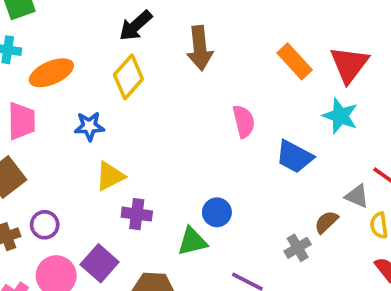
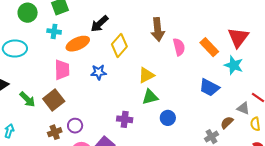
black arrow: (136, 26) -> (99, 24), moved
orange rectangle: (295, 61) -> (209, 47), moved
pink semicircle: (244, 121) -> (179, 47), moved
yellow triangle: (110, 176) -> (146, 75), moved
green triangle: (192, 241) -> (150, 97), moved

